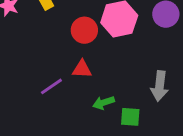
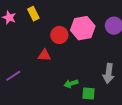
red triangle: (82, 69) -> (44, 55), moved
purple line: (51, 86) -> (13, 76), moved

